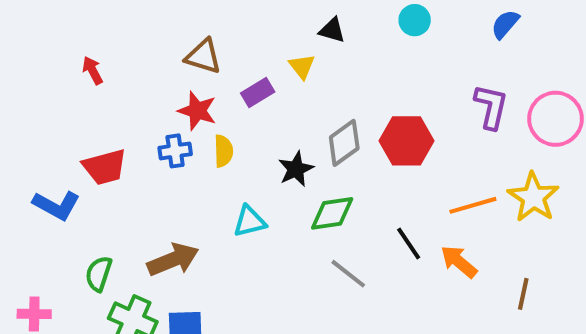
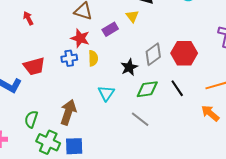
cyan triangle: (250, 221) -> (106, 93), turned -42
black line: (409, 244) -> (177, 88), moved
brown arrow: (173, 260) -> (68, 112), turned -50
gray line: (348, 274) -> (140, 119), moved

